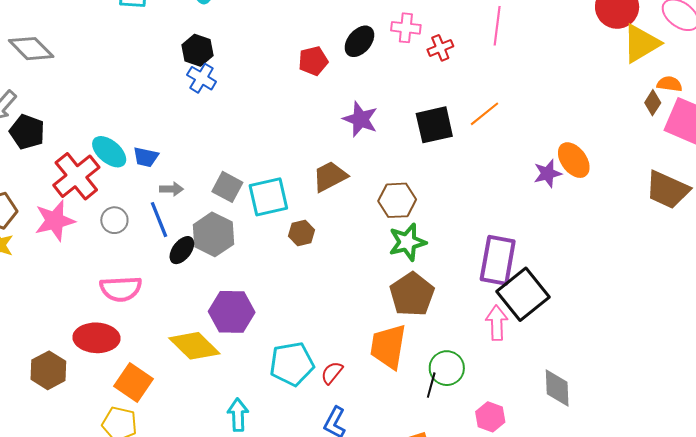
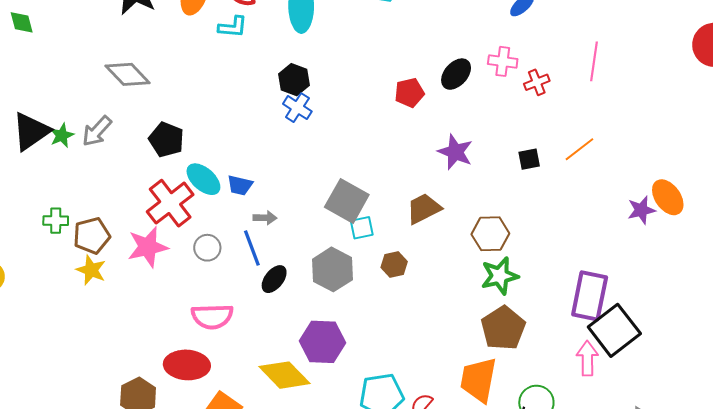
black square: (434, 125) -> (529, 159), size x0.6
black pentagon: (27, 132) -> (166, 140), moved
gray square: (227, 187) -> (347, 201), moved, size x1.4
cyan square: (268, 197) -> (362, 228), size x0.6
gray hexagon: (213, 234) -> (332, 269), moved

